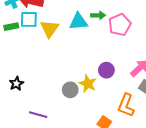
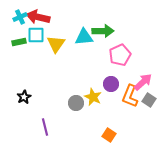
green arrow: (98, 15) -> (103, 31), size x1.5
pink pentagon: (120, 25) -> (120, 55), moved
orange L-shape: (126, 105) -> (130, 96), moved
purple line: (38, 115) -> (45, 127), turned 60

